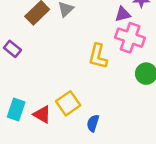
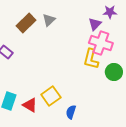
purple triangle: (123, 14) -> (95, 24), turned -32
yellow L-shape: (98, 56) -> (91, 59), moved

